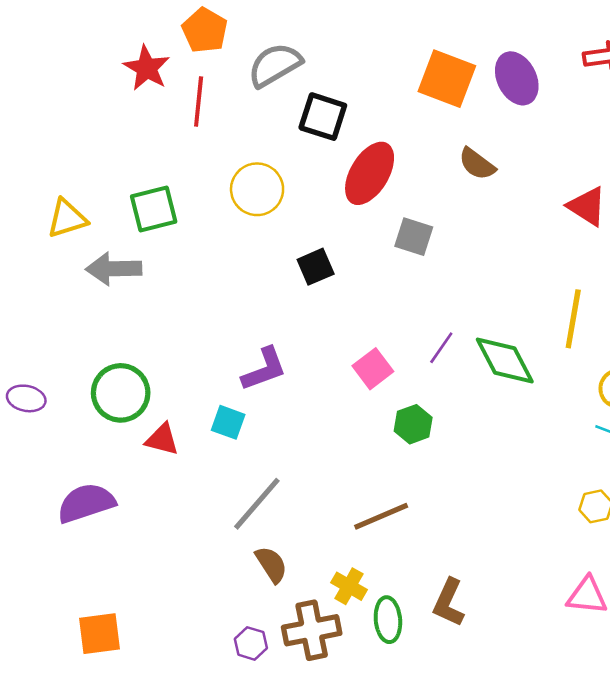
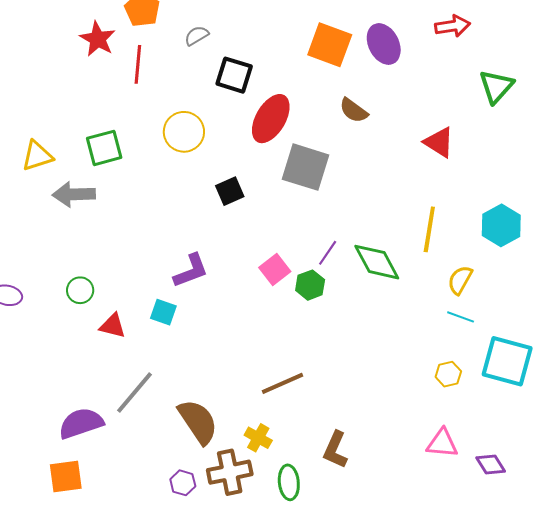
gray semicircle: (275, 65) -> (197, 36), size x0.6
gray square: (414, 237) -> (305, 167), size x1.6
green circle: (121, 393) -> (80, 290), size x0.6
green hexagon: (413, 424) -> (310, 285), moved
purple semicircle: (86, 503) -> (81, 423), moved
gray line: (257, 504) -> (135, 393), moved
brown semicircle: (271, 564) -> (198, 422), size x1.6
green ellipse: (388, 620) -> (289, 482), moved

